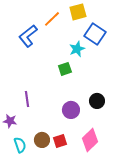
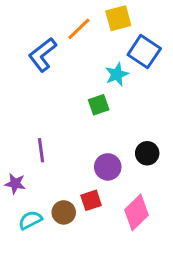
red square: (60, 141) -> (91, 200), moved
cyan semicircle: (20, 145) -> (30, 220), turned -98

